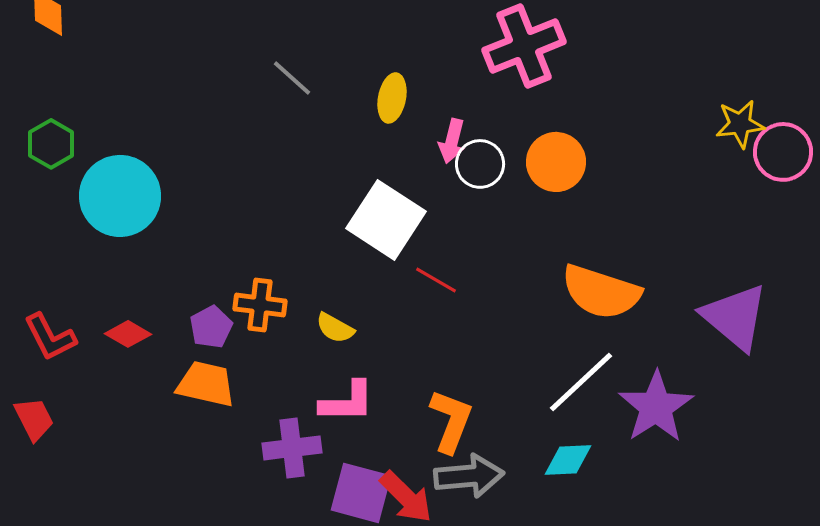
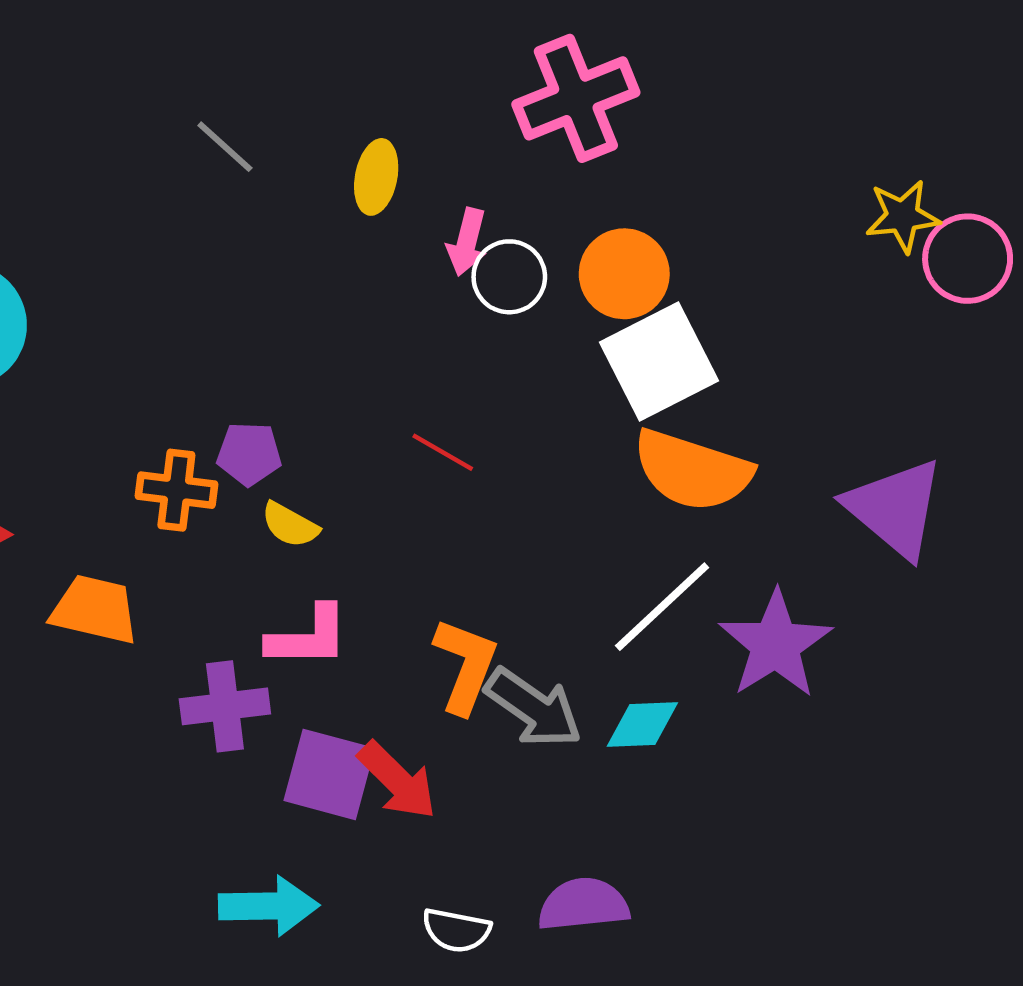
white square: (386, 220) -> (659, 362), moved, turned 30
purple pentagon: (211, 327) -> (249, 454), moved, turned 30
gray arrow: (469, 476) -> (533, 708), moved, turned 40

